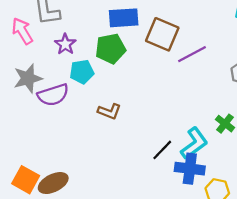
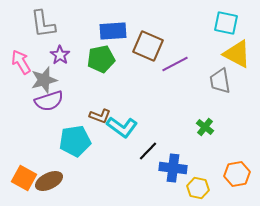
pink arrow: (22, 31) -> (21, 62), moved
cyan pentagon: (82, 72) -> (75, 141), moved, size x1.4
gray star: (28, 78) -> (44, 80), moved
cyan L-shape: (194, 143) -> (122, 127), moved, turned 72

